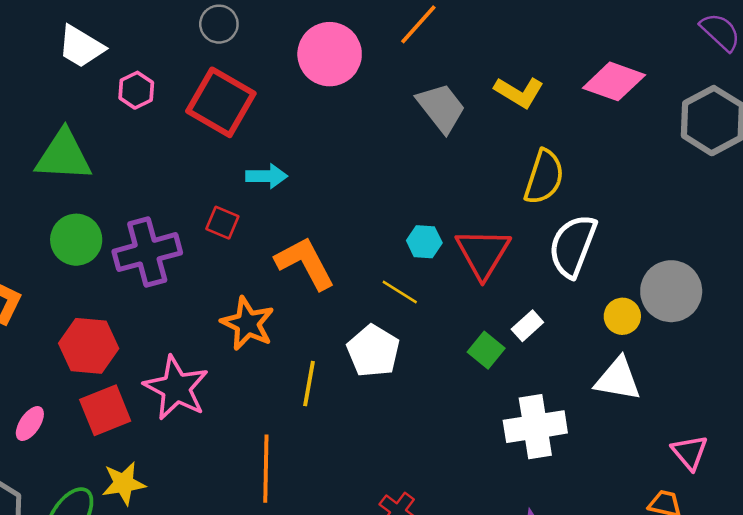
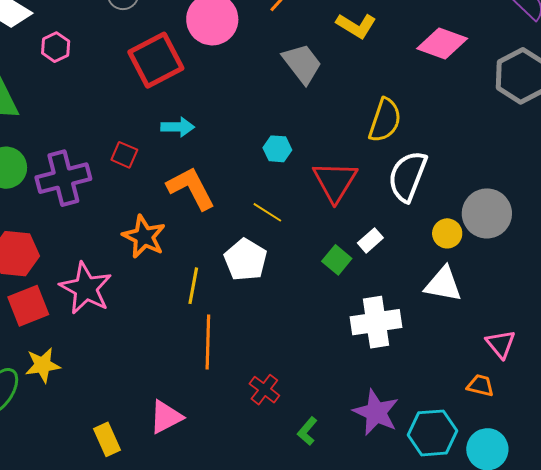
yellow L-shape: (519, 92) -> (356, 26), moved
red square: (221, 102) -> (156, 60), moved, turned 32
cyan arrow: (267, 176) -> (178, 127), moved
cyan hexagon: (424, 242) -> (277, 149), moved
orange line: (266, 469) -> (208, 342), moved

